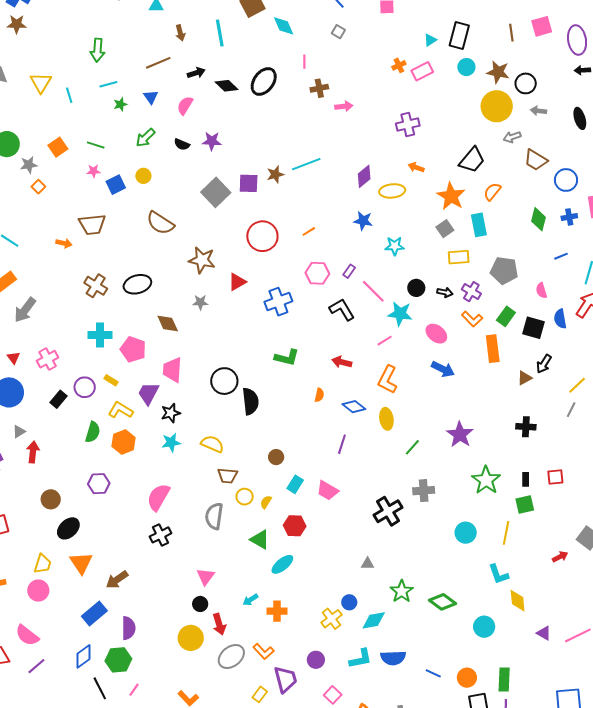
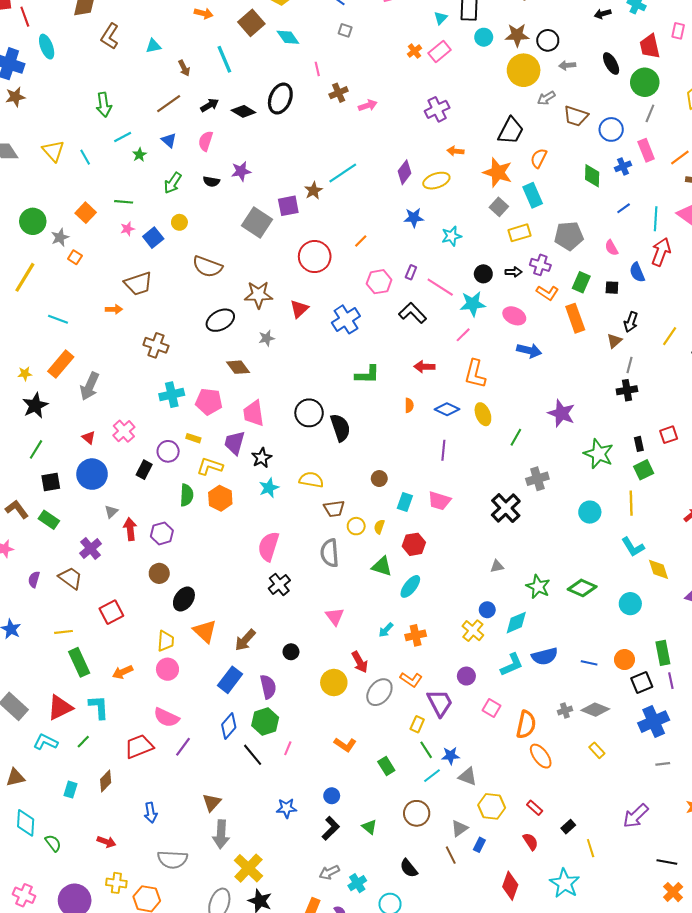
black ellipse: (137, 284) -> (220, 320), moved
black square: (533, 328) -> (612, 288), size x0.6
gray line: (571, 410) -> (630, 365), moved
purple hexagon: (99, 484) -> (162, 533), moved
black circle: (200, 604) -> (291, 652), moved

